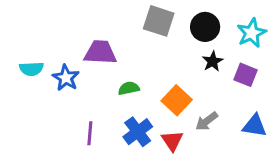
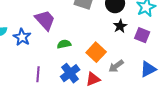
purple trapezoid: (100, 52) -> (45, 20), turned 45
blue triangle: (254, 126) -> (148, 69), turned -36
red triangle: (172, 141) -> (93, 79), turned 42

